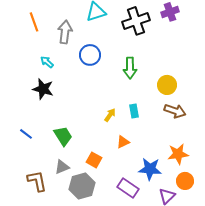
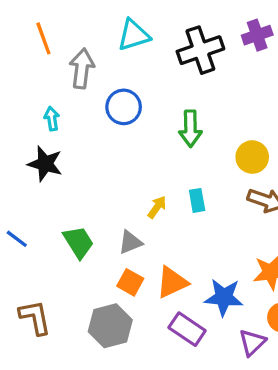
orange line: (34, 22) -> (43, 38), moved
cyan arrow: (47, 62) -> (52, 119), turned 40
orange triangle: (123, 142) -> (172, 282), moved, size x1.5
gray triangle: (62, 167) -> (130, 242), moved

